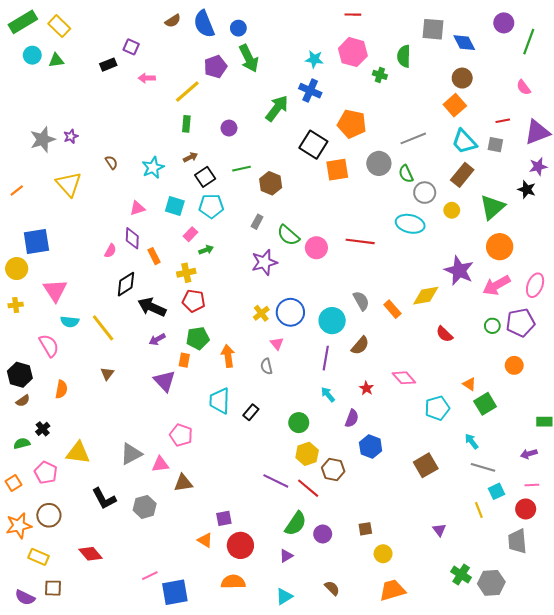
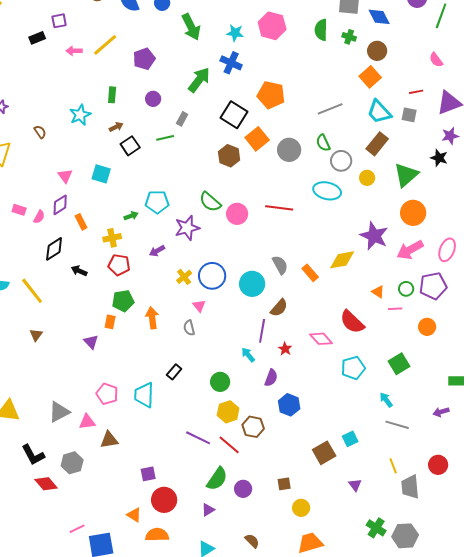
purple square: (131, 47) -> (59, 21), turned -35
green arrow: (249, 58) -> (191, 27), moved
purple pentagon: (215, 67) -> (144, 59), moved
green cross: (380, 75) -> (349, 37), moved
yellow line: (187, 92) -> (105, 45), moved
gray circle: (379, 163) -> (289, 150), moved
cyan star: (153, 168) -> (80, 115), moved
orange square: (337, 170) -> (257, 139), turned -30
brown hexagon: (271, 183) -> (229, 156), moved
cyan pentagon: (211, 206) -> (157, 202), moved
pink triangle: (137, 208) -> (65, 176), turned -49
gray rectangle: (257, 222) -> (182, 119), moved
pink rectangle: (190, 234) -> (19, 210), moved, turned 64
purple diamond: (132, 238) -> (60, 205), turned 55
black arrow: (152, 307) -> (79, 271), size x0.6
red semicircle: (444, 334) -> (352, 322), moved, size x1.5
purple arrow: (157, 339) -> (157, 251), moved
purple line: (326, 358) -> (262, 331), moved
purple triangle: (164, 381) -> (91, 342), size x0.7
orange triangle: (469, 384) -> (378, 292), moved
cyan trapezoid: (220, 401) -> (144, 395), moved
brown square: (426, 465) -> (324, 453), moved
pink line: (532, 485) -> (395, 309), moved
cyan square: (497, 491) -> (350, 439), moved
orange triangle: (205, 540) -> (134, 515), moved
gray trapezoid: (517, 541) -> (410, 487), moved
red diamond: (91, 554) -> (46, 484), moved

